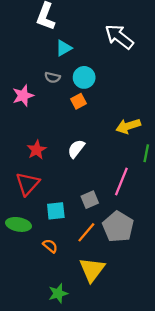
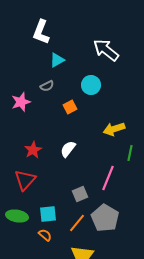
gray semicircle: (52, 77) -> (47, 86), turned -40
cyan circle: (84, 77) -> (91, 85), moved
cyan square: (56, 211) -> (48, 214), moved

